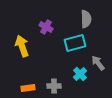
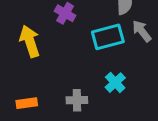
gray arrow: (98, 63) -> (142, 31), moved
orange rectangle: (28, 88) -> (27, 103), moved

